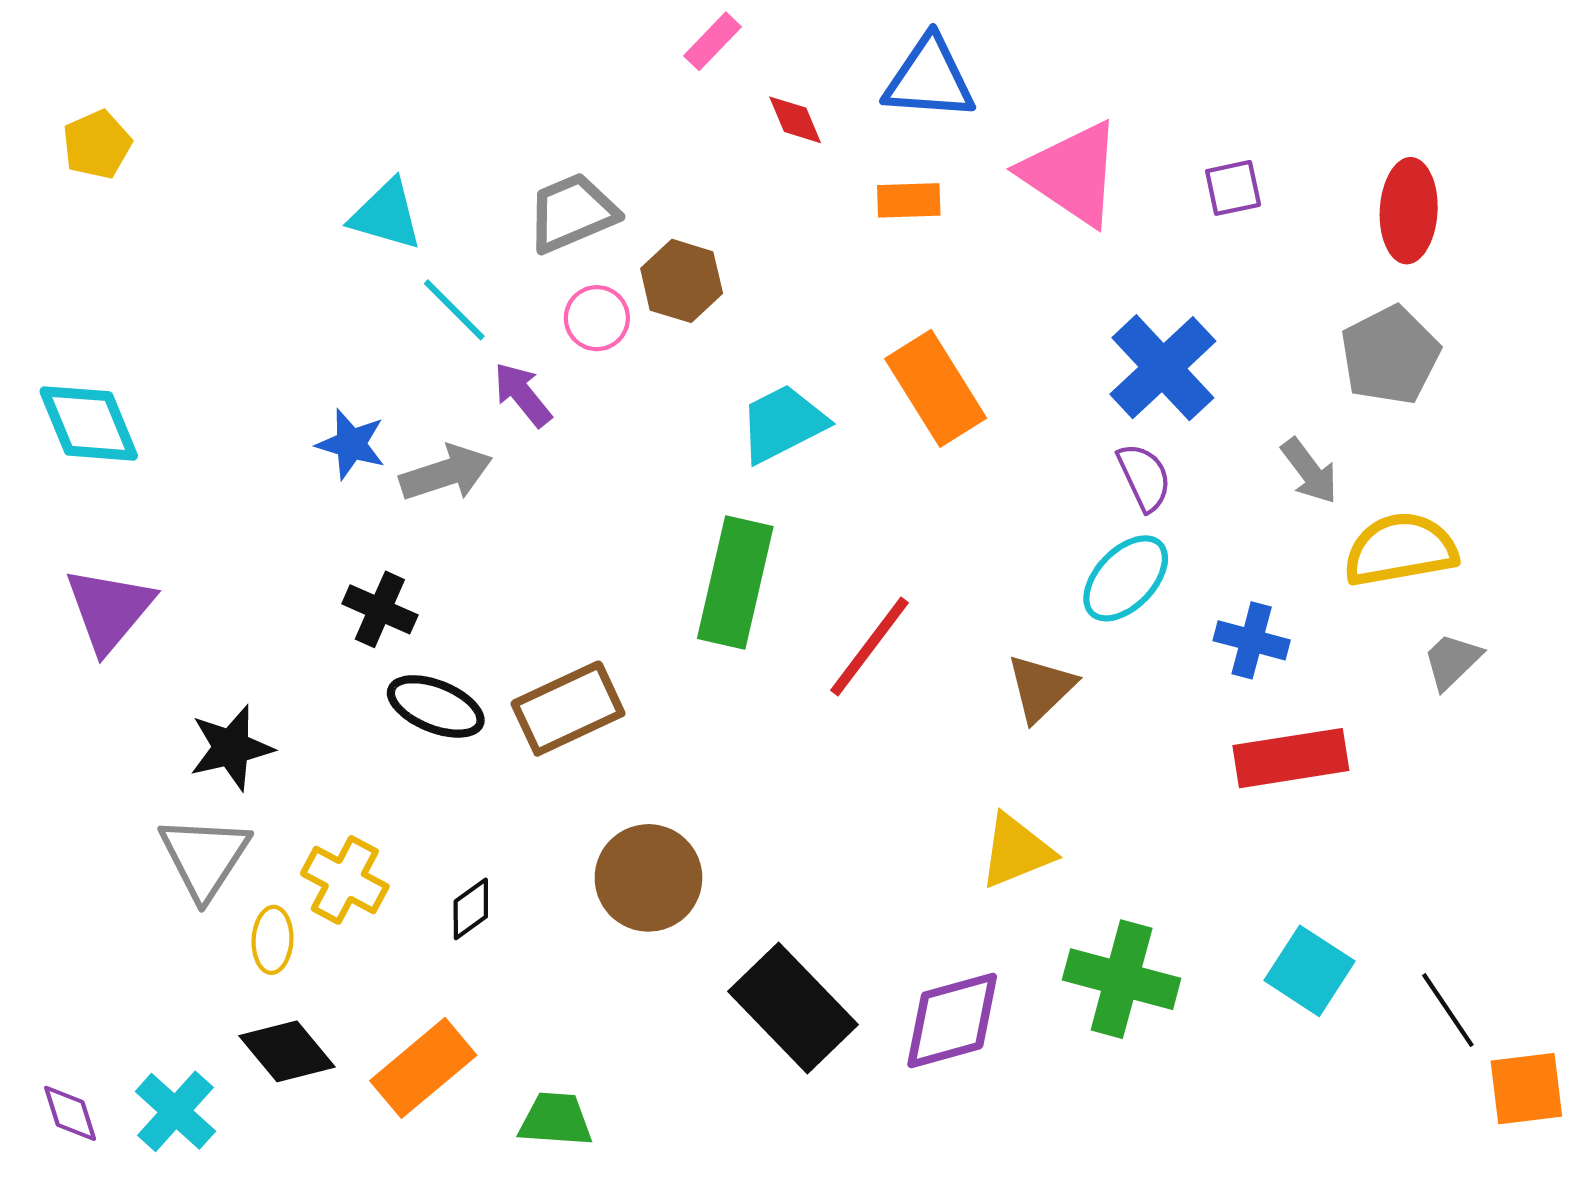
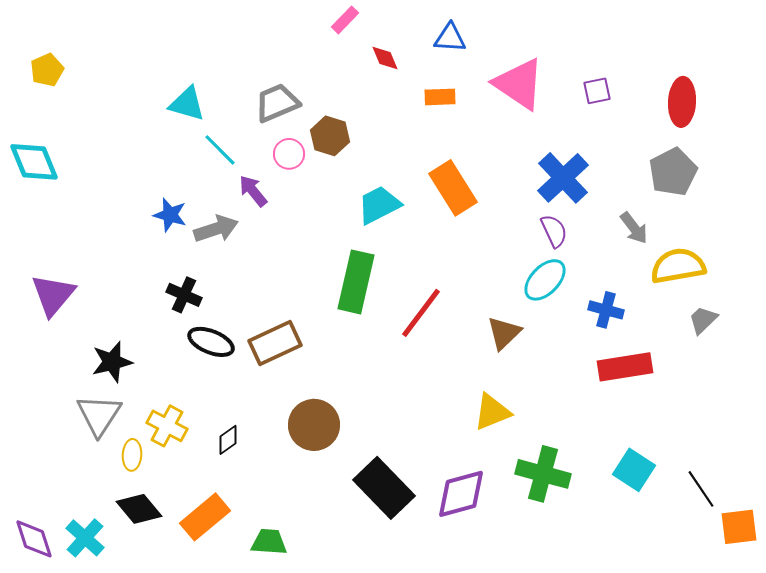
blue triangle: (929, 78) -> (450, 38), size x0.7
cyan diamond: (89, 423) -> (34, 162), moved
purple diamond: (70, 1113) -> (34, 539), size x1.4

